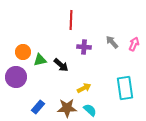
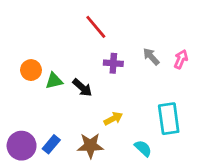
red line: (71, 20) -> (96, 27), turned -42
purple circle: (16, 77) -> (22, 146), moved
cyan semicircle: (90, 110) -> (143, 148), moved

